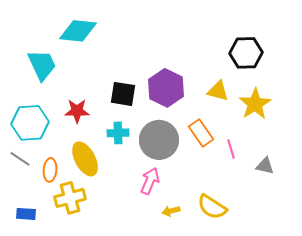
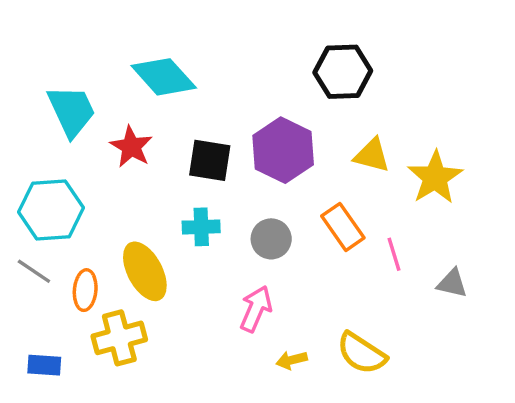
cyan diamond: (78, 31) -> (164, 77), moved, turned 42
black hexagon: (246, 53) -> (343, 72), moved
red star: (77, 111) -> (131, 147), moved, turned 30
gray circle: (159, 140) -> (271, 239), size x0.6

